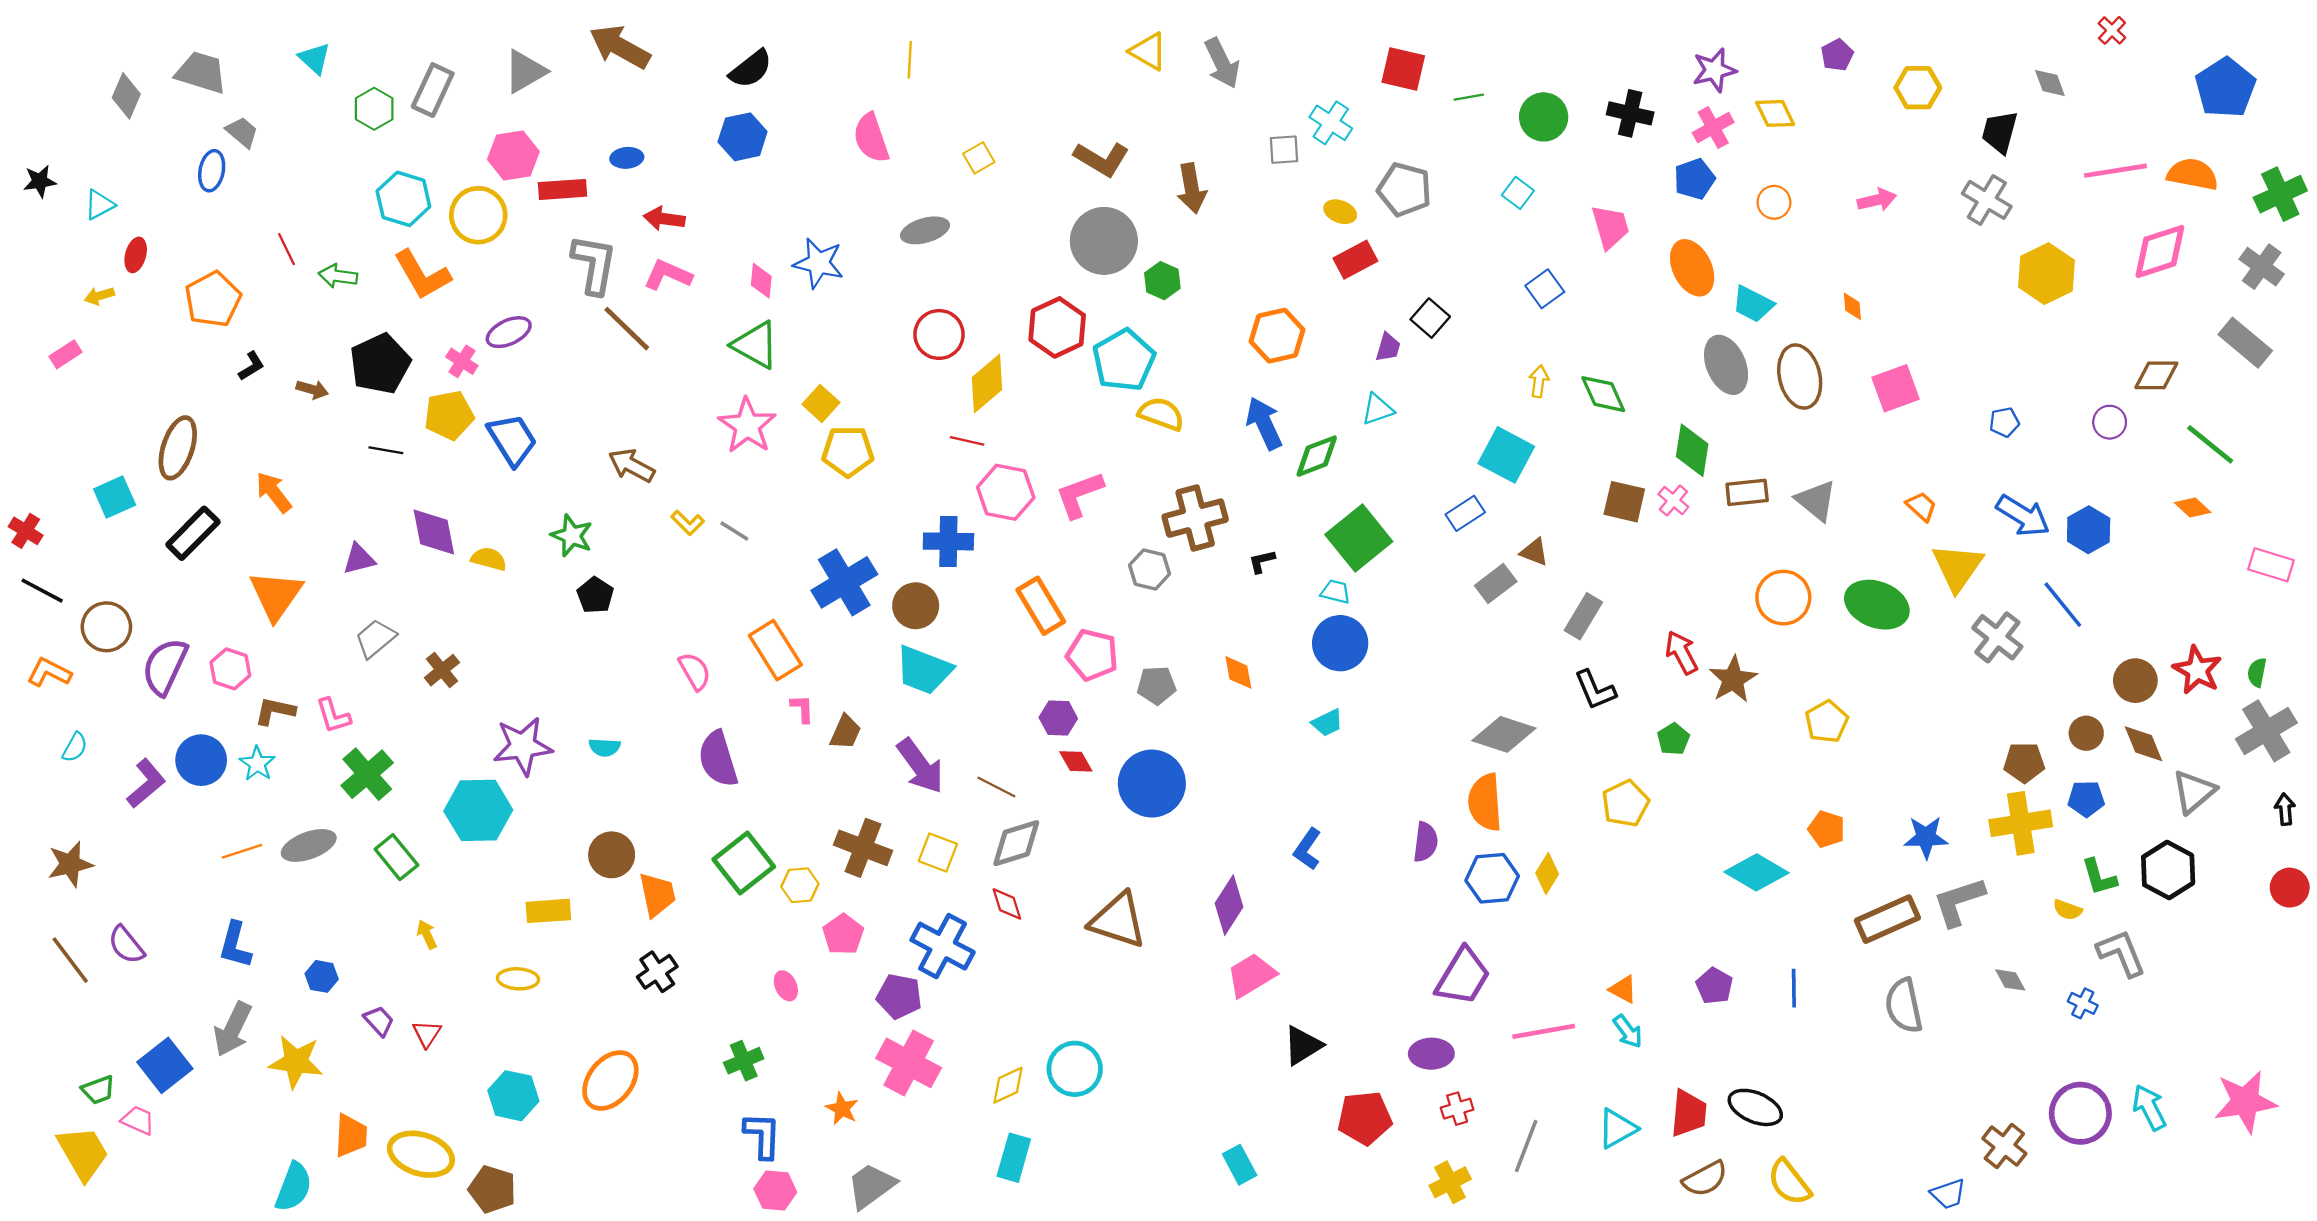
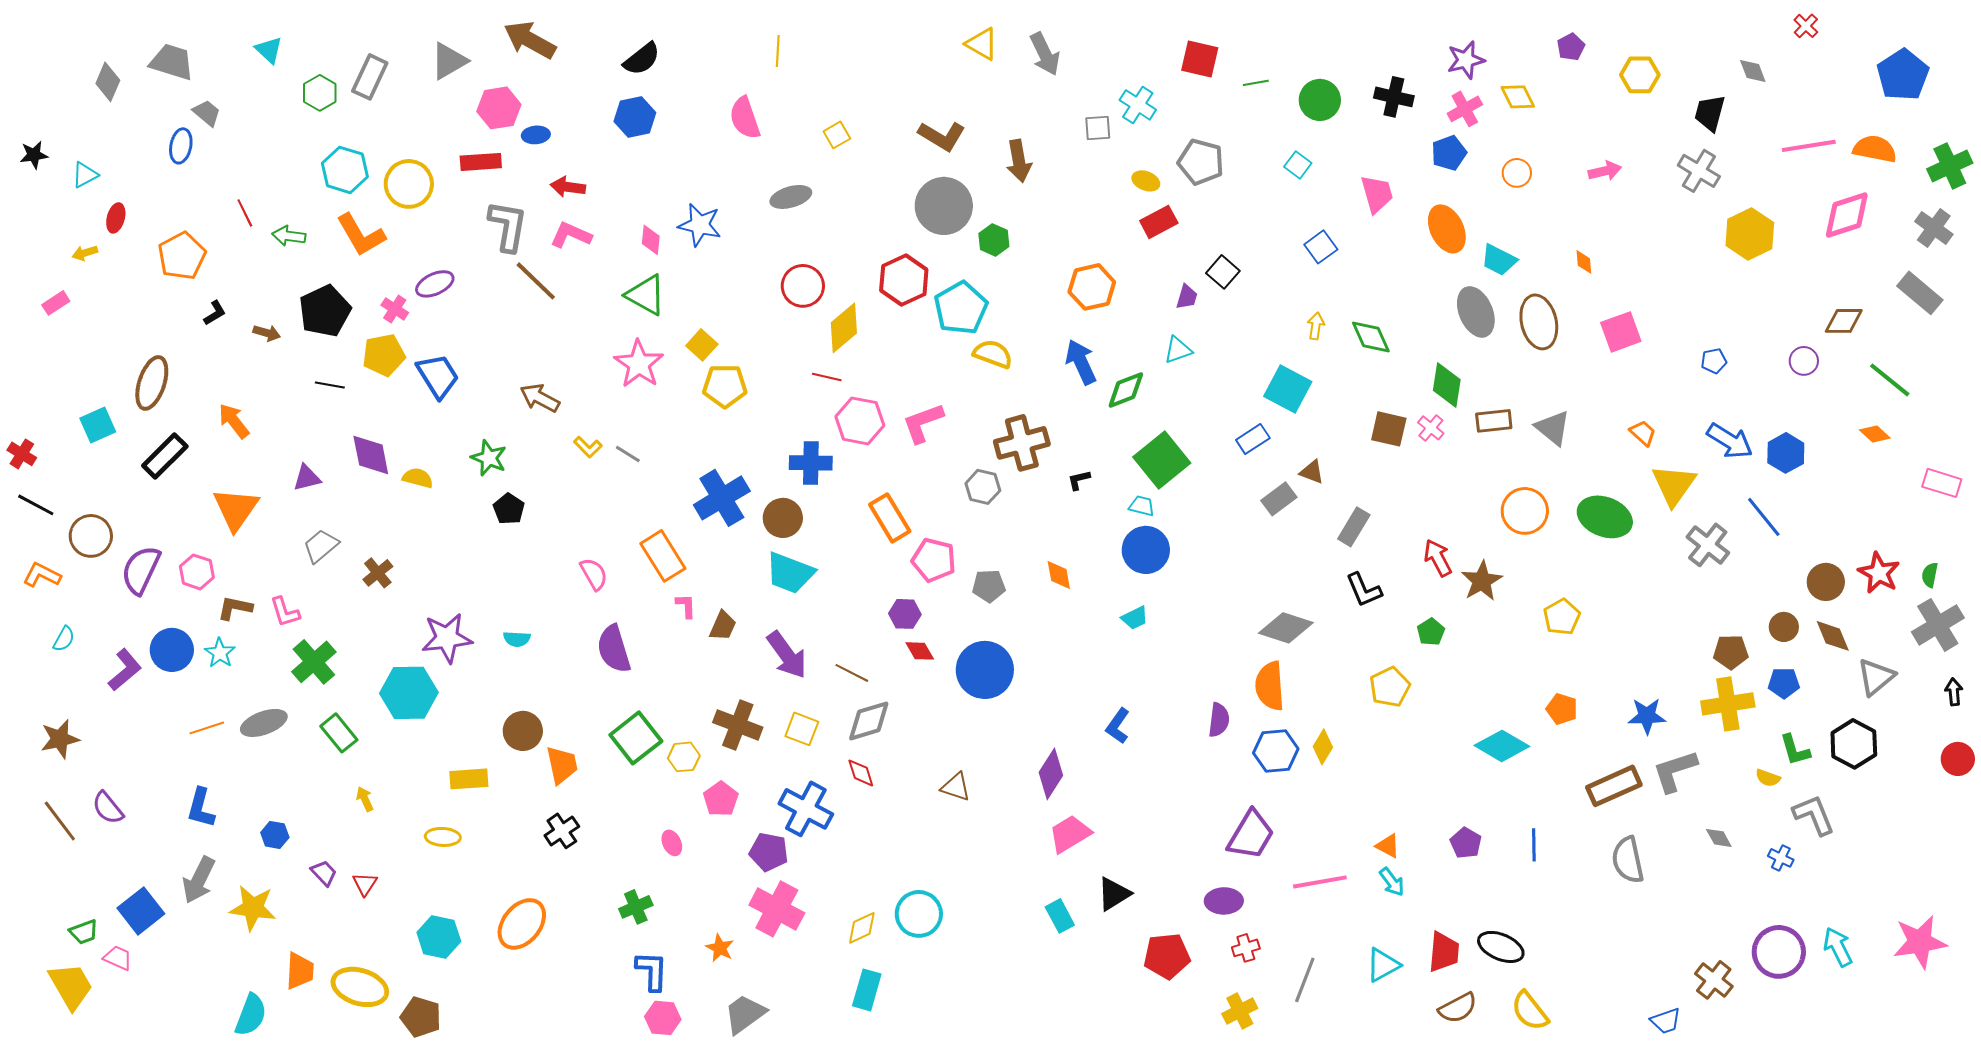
pink hexagon: (513, 156) -> (499, 108), moved
brown triangle: (1118, 920) -> (956, 787), size x0.6
cyan rectangle: (1240, 1165) -> (1060, 916), moved

